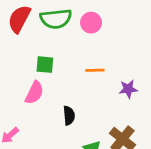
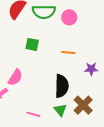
pink semicircle: (34, 93) -> (15, 77), moved
black semicircle: (69, 116) -> (62, 86), moved, size x1.6

